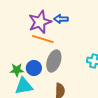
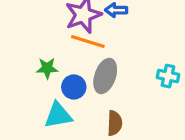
green star: (17, 70) -> (47, 68), moved

